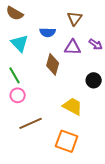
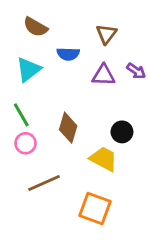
brown semicircle: (15, 13) -> (35, 27), moved
cyan triangle: (20, 43) -> (28, 70), turned 36
brown diamond: (53, 64) -> (68, 128), moved
black circle: (94, 80) -> (122, 132), moved

